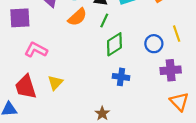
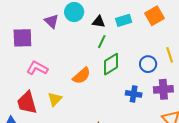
orange semicircle: (77, 17) -> (82, 76), moved
blue cross: (121, 77) -> (134, 94), moved

